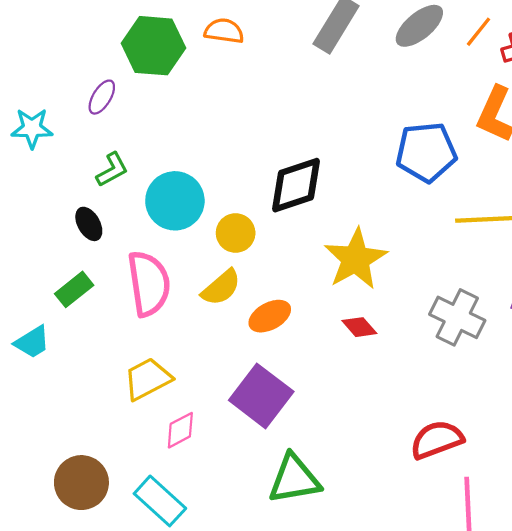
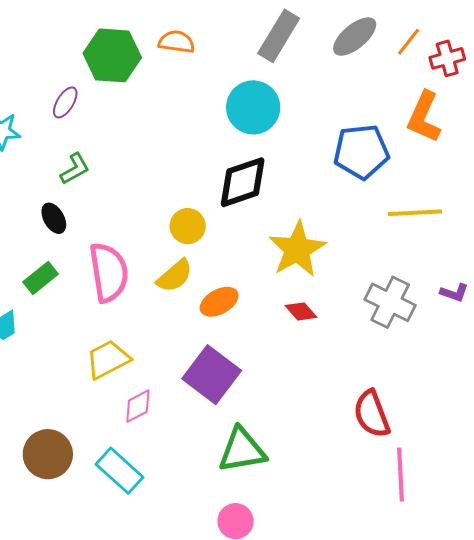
cyan circle: (175, 201) -> (253, 107), moved
red semicircle: (437, 440) -> (372, 414), turned -90

